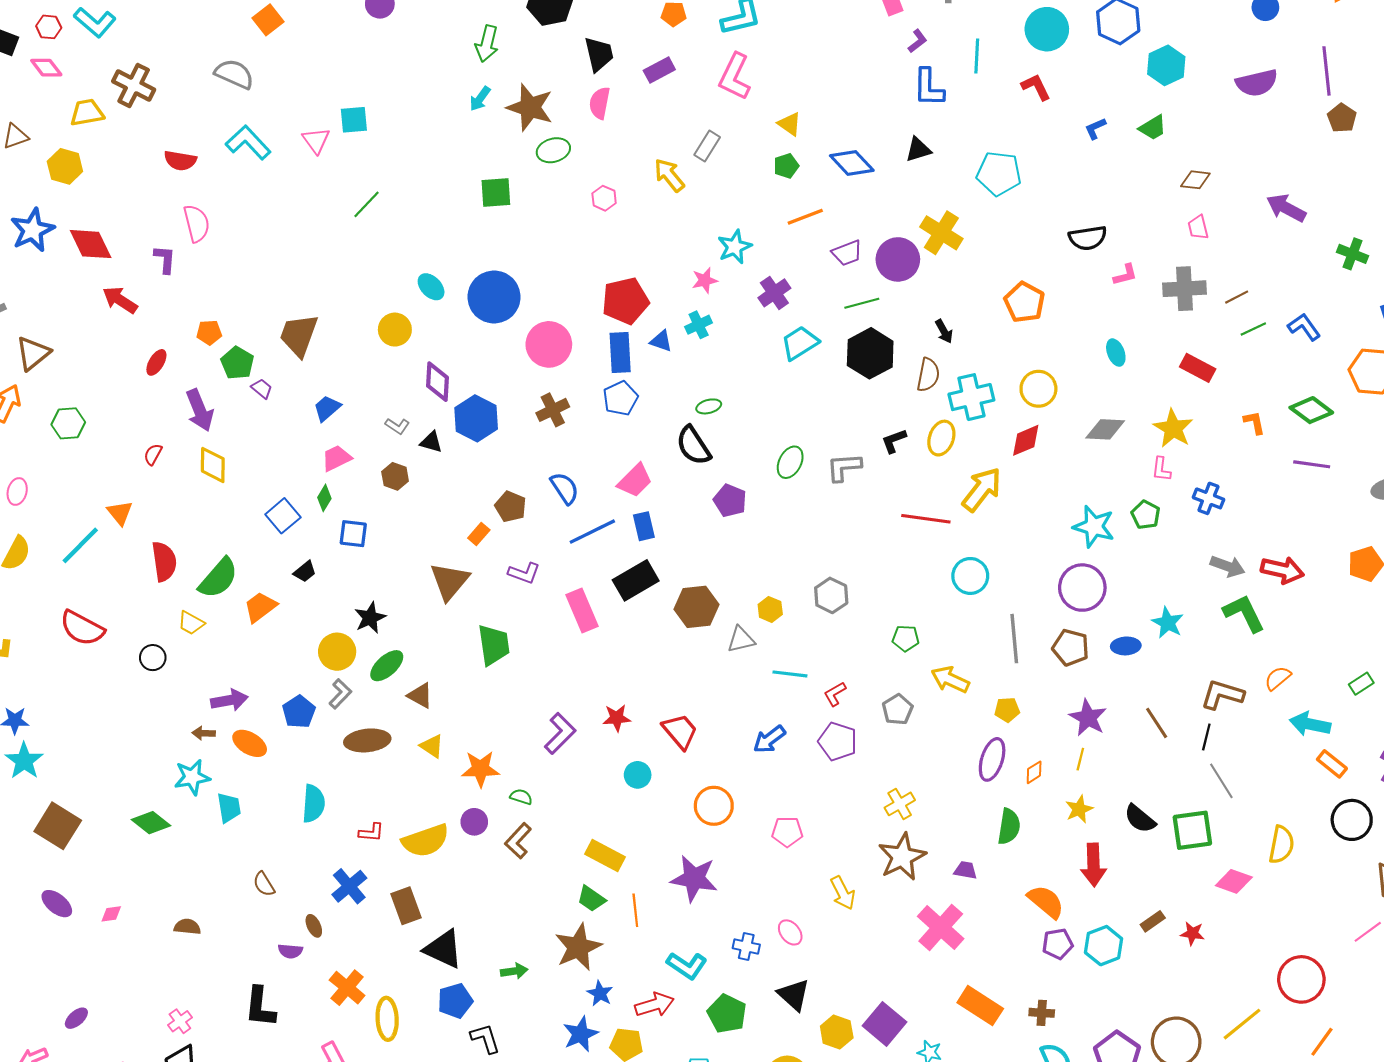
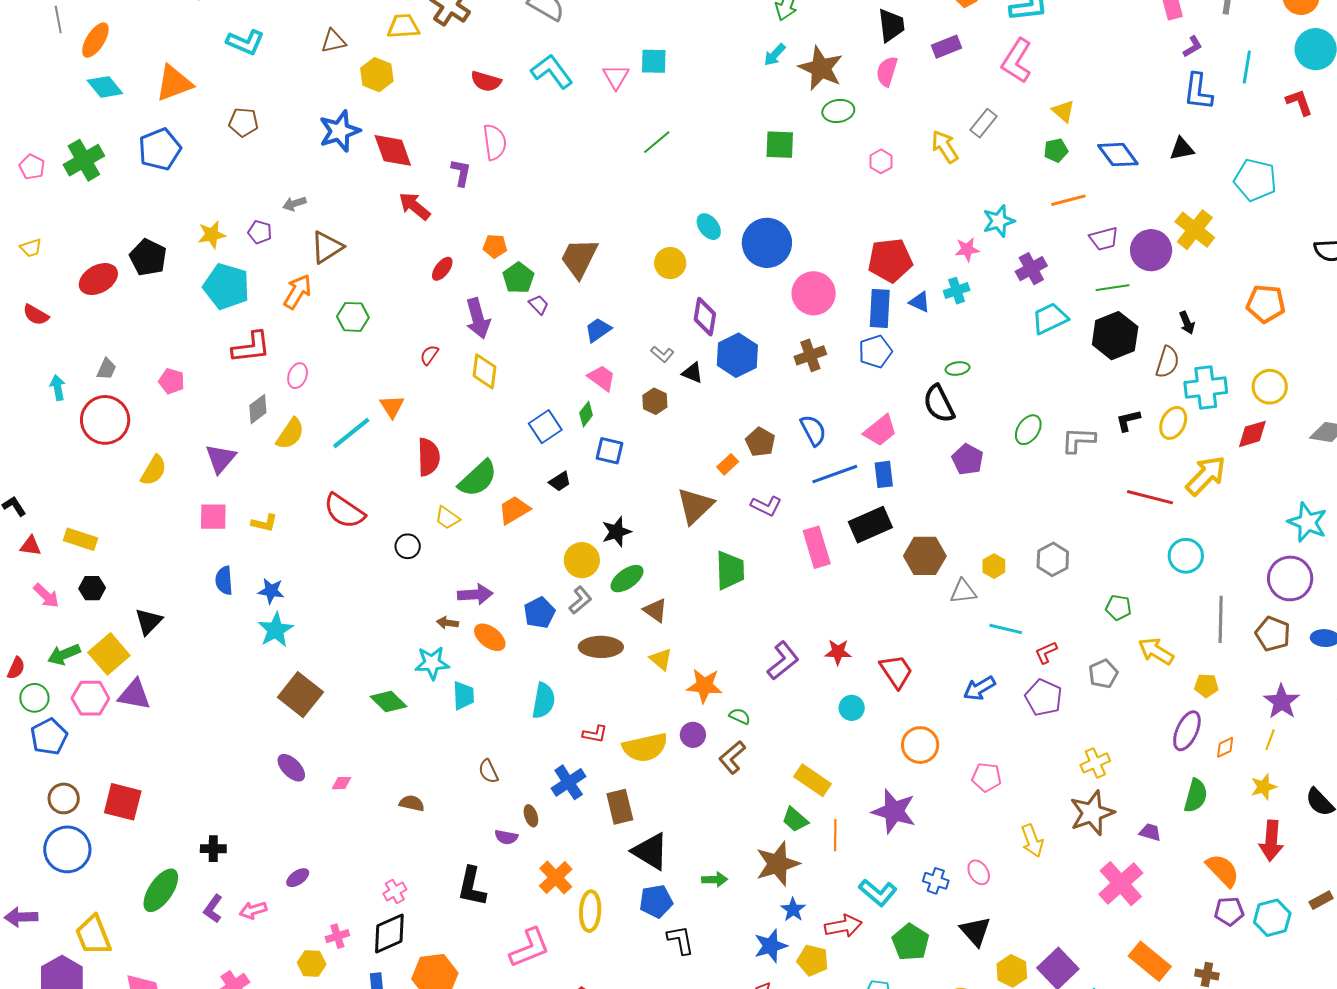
orange pentagon: (1024, 302) -> (1266, 304), turned -30
pink trapezoid: (336, 458) -> (602, 378), turned 56

